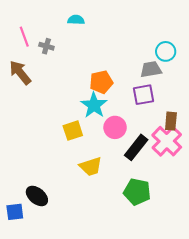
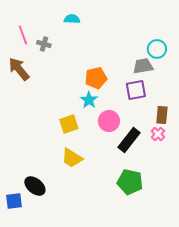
cyan star: (94, 105) -> (89, 100), size x0.7
pink cross: (167, 141) -> (158, 134), size x0.5
yellow trapezoid: (91, 166) -> (72, 158), moved, turned 50

